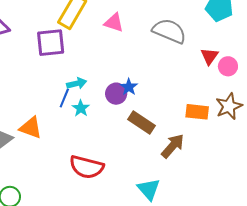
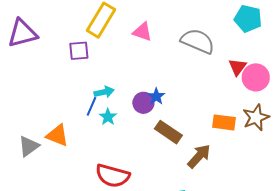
purple square: (51, 43) -> (79, 51), size x0.7
pink circle: (228, 66) -> (256, 77), size x1.4

